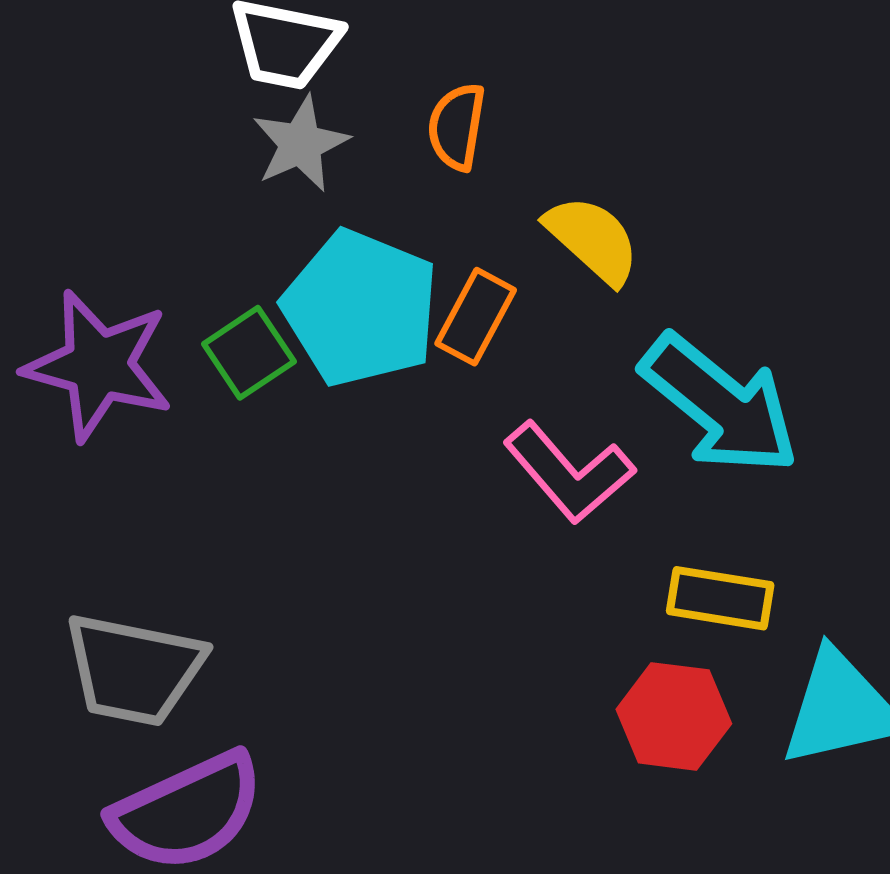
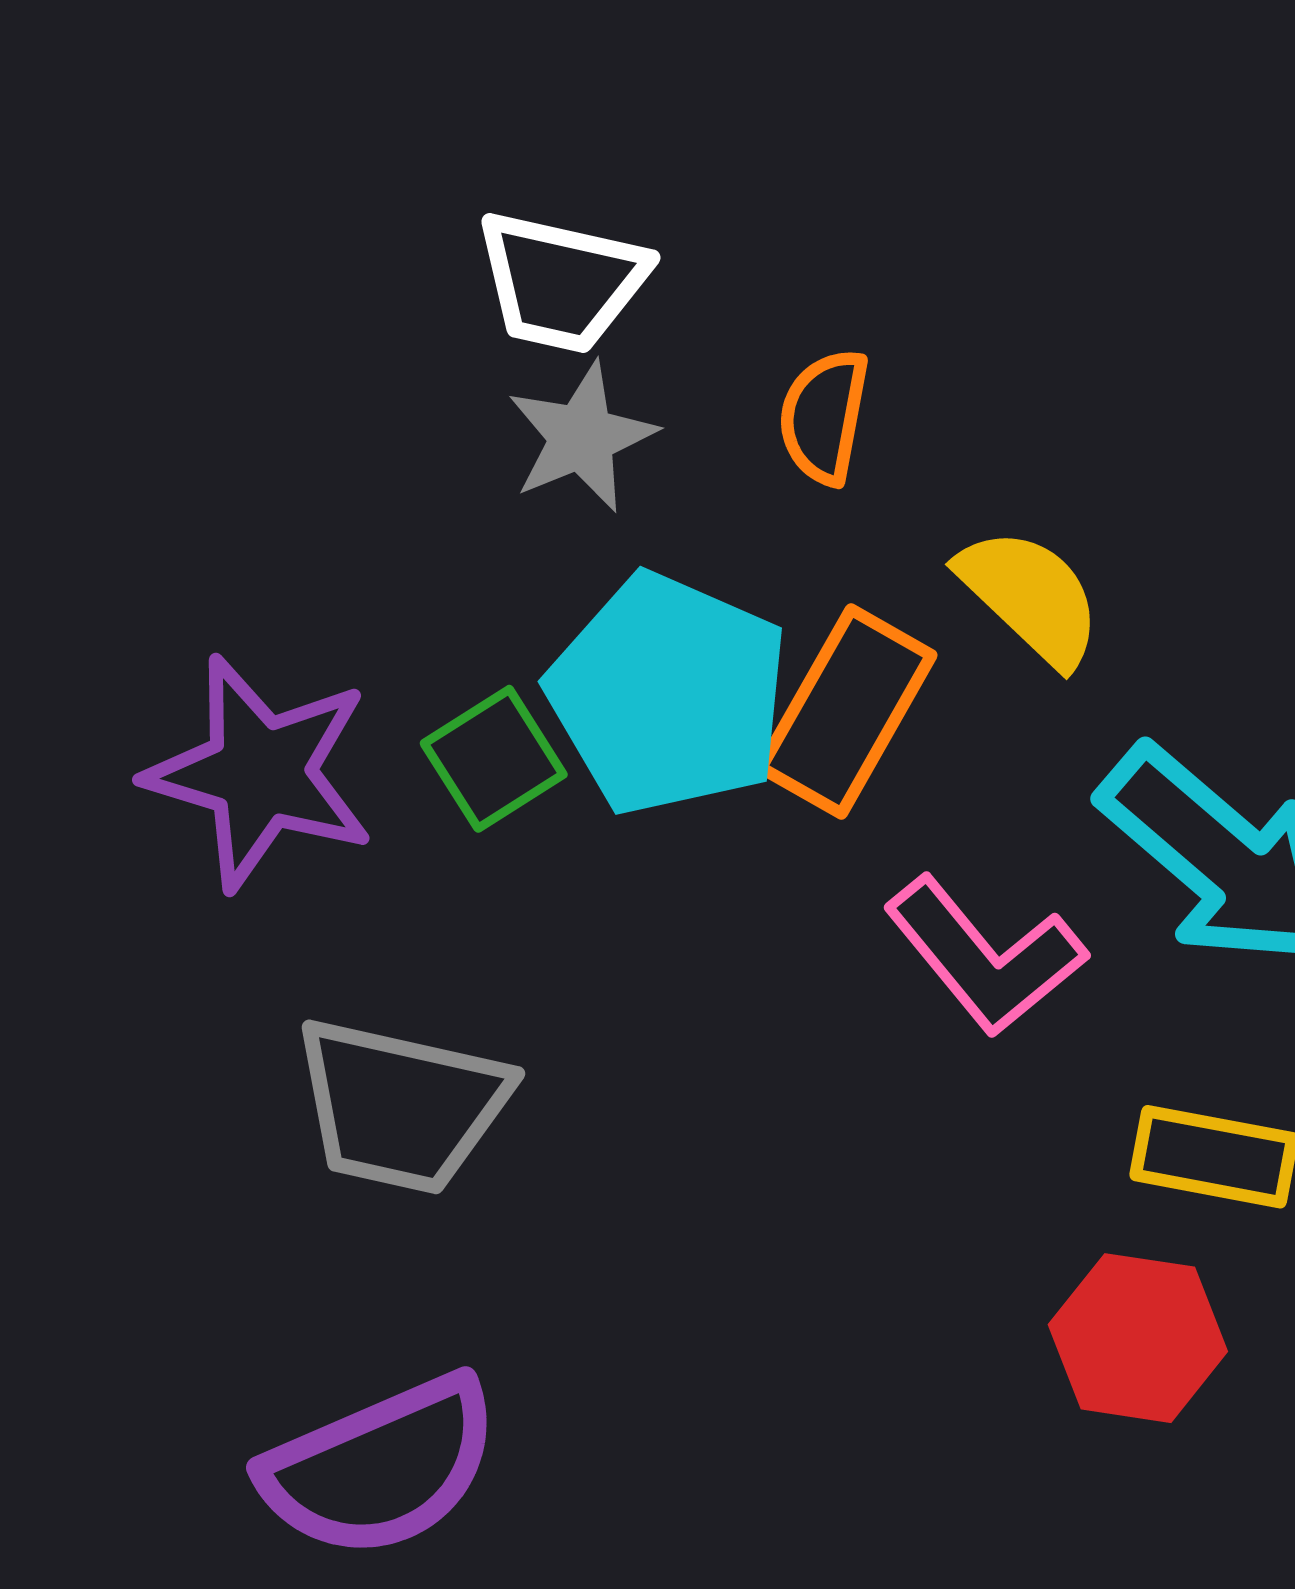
orange rectangle: (476, 317) -> (846, 712), size x1.4
gray trapezoid: (134, 669) -> (401, 1106), moved

